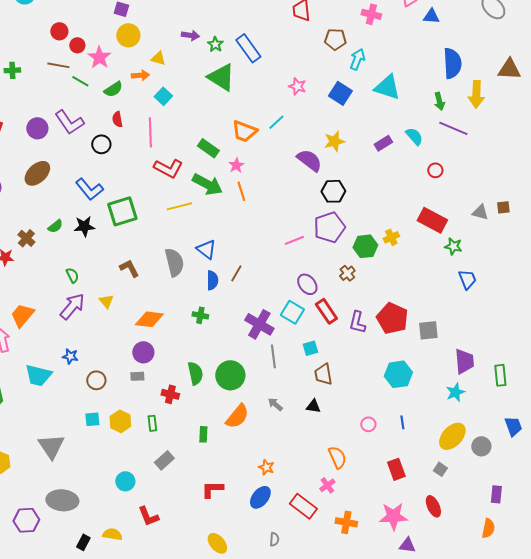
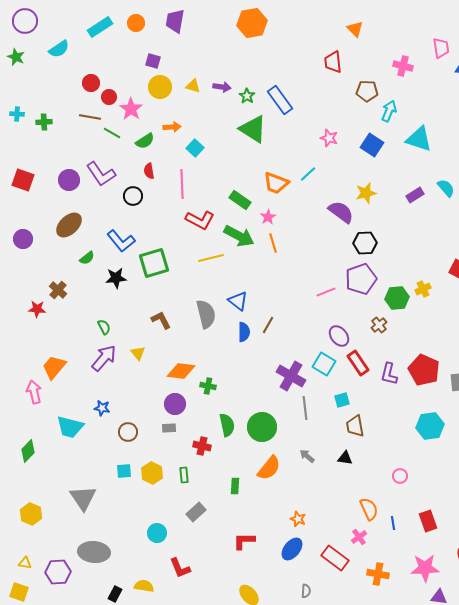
yellow triangle: (158, 58) -> (193, 86), moved
green semicircle: (55, 226) -> (87, 258), moved
green cross: (200, 315) -> (208, 386), moved
blue line: (402, 422) -> (393, 523), moved

